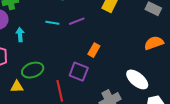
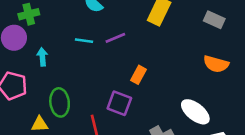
orange semicircle: (154, 43) -> (216, 64), turned -144
green ellipse: (33, 70) -> (60, 102), turned -75

